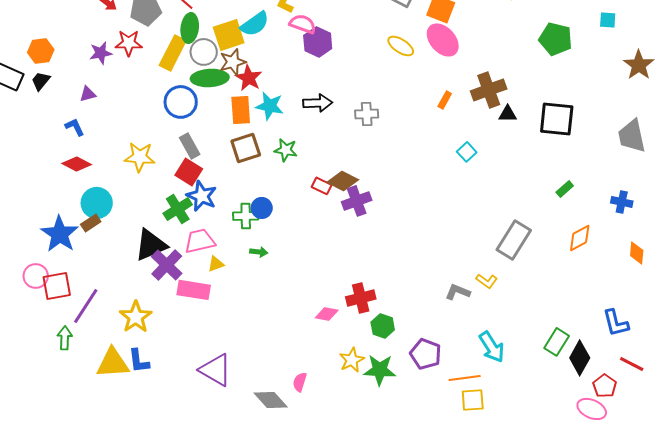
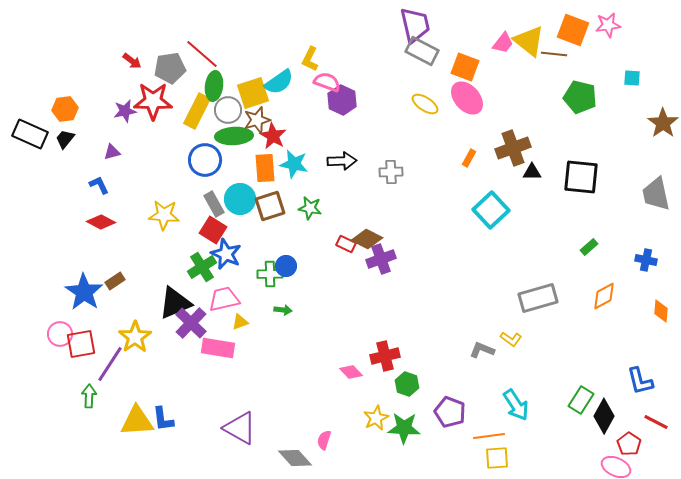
red star: (129, 43) -> (153, 101), size x1.4
cyan square: (467, 152) -> (491, 210), size x1.8
cyan circle: (97, 203) -> (240, 199), moved
gray rectangle: (514, 240) -> (538, 298), turned 42
pink diamond: (327, 314) -> (351, 372), turned 35
yellow star: (136, 317) -> (135, 337), moved

